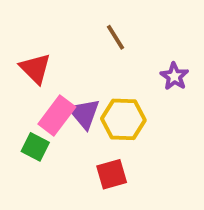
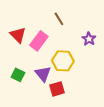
purple triangle: (84, 114) -> (43, 74), moved
pink rectangle: (57, 116) -> (39, 41), moved

